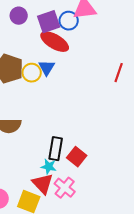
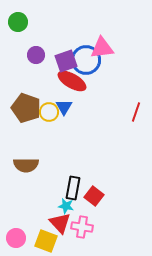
blue circle: (69, 21) -> (86, 60), size x1.5
pink cross: (65, 188) -> (82, 227), turned -30

